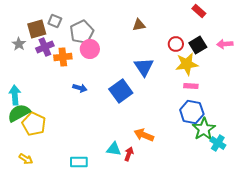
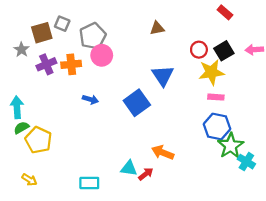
purple cross: (45, 47) -> (46, 64), moved
green semicircle: (19, 113) -> (21, 128), size x0.6
red arrow: (129, 154) -> (146, 174), turned 32

